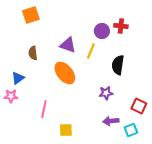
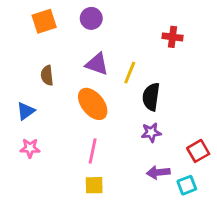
purple circle: (102, 31) -> (91, 18), moved
black semicircle: (118, 65) -> (151, 97), moved
pink star: (11, 96) -> (30, 148), moved
red square: (139, 106) -> (198, 151), turned 35
pink line: (44, 109) -> (93, 151), moved

